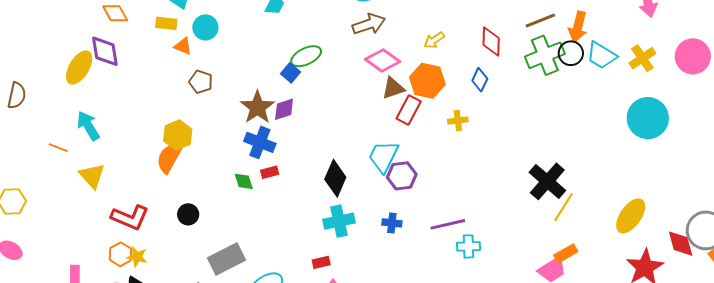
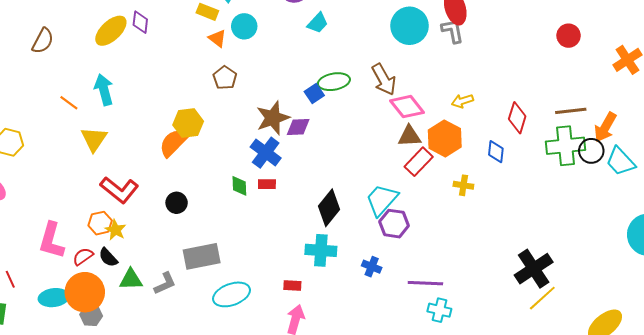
brown arrow: (369, 24) -> (384, 79), moved, turned 64
purple diamond: (105, 51) -> (140, 22), size x0.7
blue diamond: (480, 80) -> (496, 152), turned -35

